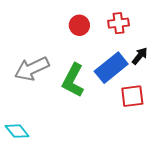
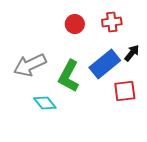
cyan diamond: (17, 131) -> (45, 103), moved

